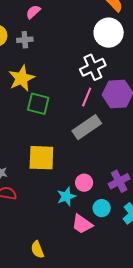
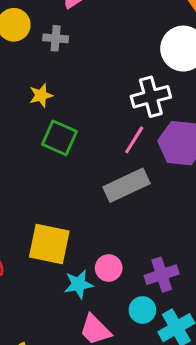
yellow star: (22, 78) -> (41, 95), size x0.6
yellow square: (41, 158) -> (49, 244), moved
cyan circle: (102, 208) -> (142, 310), moved

